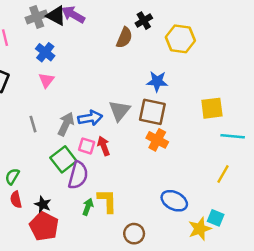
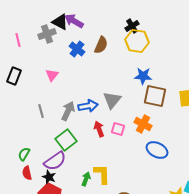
gray cross: (37, 17) -> (47, 34), moved
brown semicircle: (124, 38) -> (101, 45), moved
yellow hexagon: (180, 39) -> (137, 41), moved
blue cross: (45, 52) -> (77, 49), moved
brown square: (152, 112) -> (155, 96), moved
pink square: (87, 146) -> (118, 129), moved
purple semicircle: (78, 175) -> (55, 161), moved, turned 40
blue ellipse: (174, 201) -> (157, 150), moved

